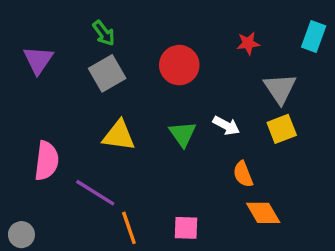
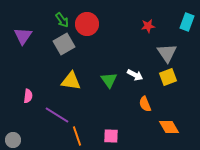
red circle: (179, 65) -> (87, 24), moved
pink semicircle: (47, 161) -> (28, 96), size x0.6
orange diamond: (263, 213) -> (169, 127), moved

